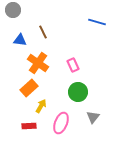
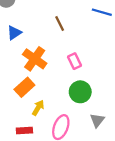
brown line: (43, 32) -> (60, 24), moved
blue triangle: (20, 40) -> (14, 33), turned -40

